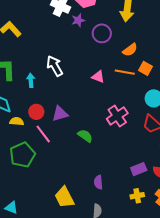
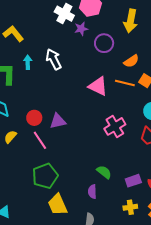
white arrow: (55, 66) -> (54, 59), moved
pink triangle: (98, 77) -> (98, 86), size x1.5
cyan arrow: (31, 80) -> (28, 62), moved
yellow semicircle: (17, 121) -> (10, 137), moved, turned -56
green semicircle: (85, 136) -> (104, 172), moved
green pentagon: (22, 155) -> (45, 176), moved

